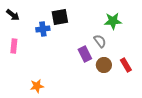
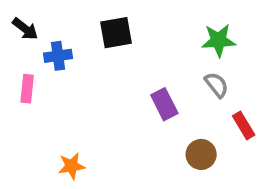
blue cross: (43, 29) -> (58, 56), moved
gray semicircle: (100, 41) -> (217, 85), moved
brown circle: (104, 65) -> (201, 154), moved

